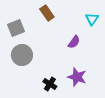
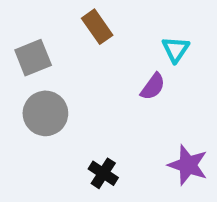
cyan triangle: (92, 19) -> (176, 49), moved
purple star: (77, 77) -> (188, 165), moved

